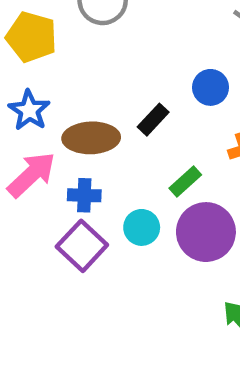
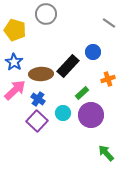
black rectangle: (153, 120) -> (68, 66), size x1.6
blue cross: (84, 195) -> (38, 99), turned 32

